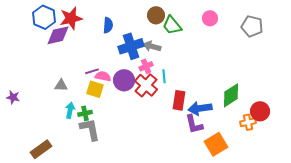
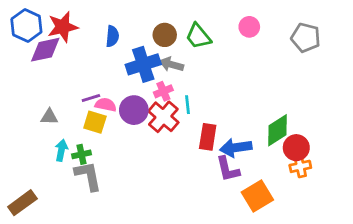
brown circle: (156, 15) -> (165, 35), moved
red circle: (260, 111) -> (296, 148), moved

